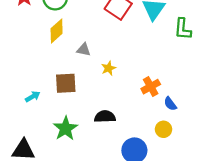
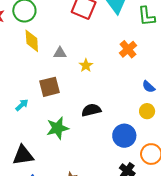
yellow diamond: (57, 31) -> (32, 41), turned -40
orange cross: (151, 87) -> (128, 49), moved
green star: (65, 128) -> (58, 128), turned 30

